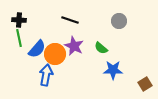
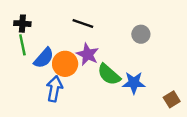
gray circle: (119, 21) -> (141, 34), moved
green semicircle: (101, 48) -> (109, 74), moved, size x1.5

